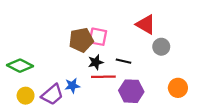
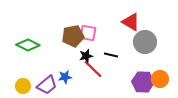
gray circle: (161, 47) -> (145, 42), size x1.5
green diamond: (20, 66) -> (28, 45), moved
red line: (103, 77) -> (93, 69), turned 45
purple hexagon: (131, 91) -> (143, 82), moved

